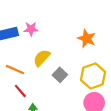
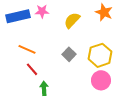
orange star: (87, 39) -> (104, 12), moved
yellow semicircle: (42, 58) -> (72, 20), moved

